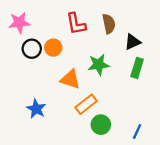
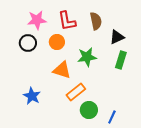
pink star: (19, 23) -> (37, 20), moved
orange circle: (53, 48) -> (57, 42), moved
blue line: (137, 131) -> (112, 117), moved

